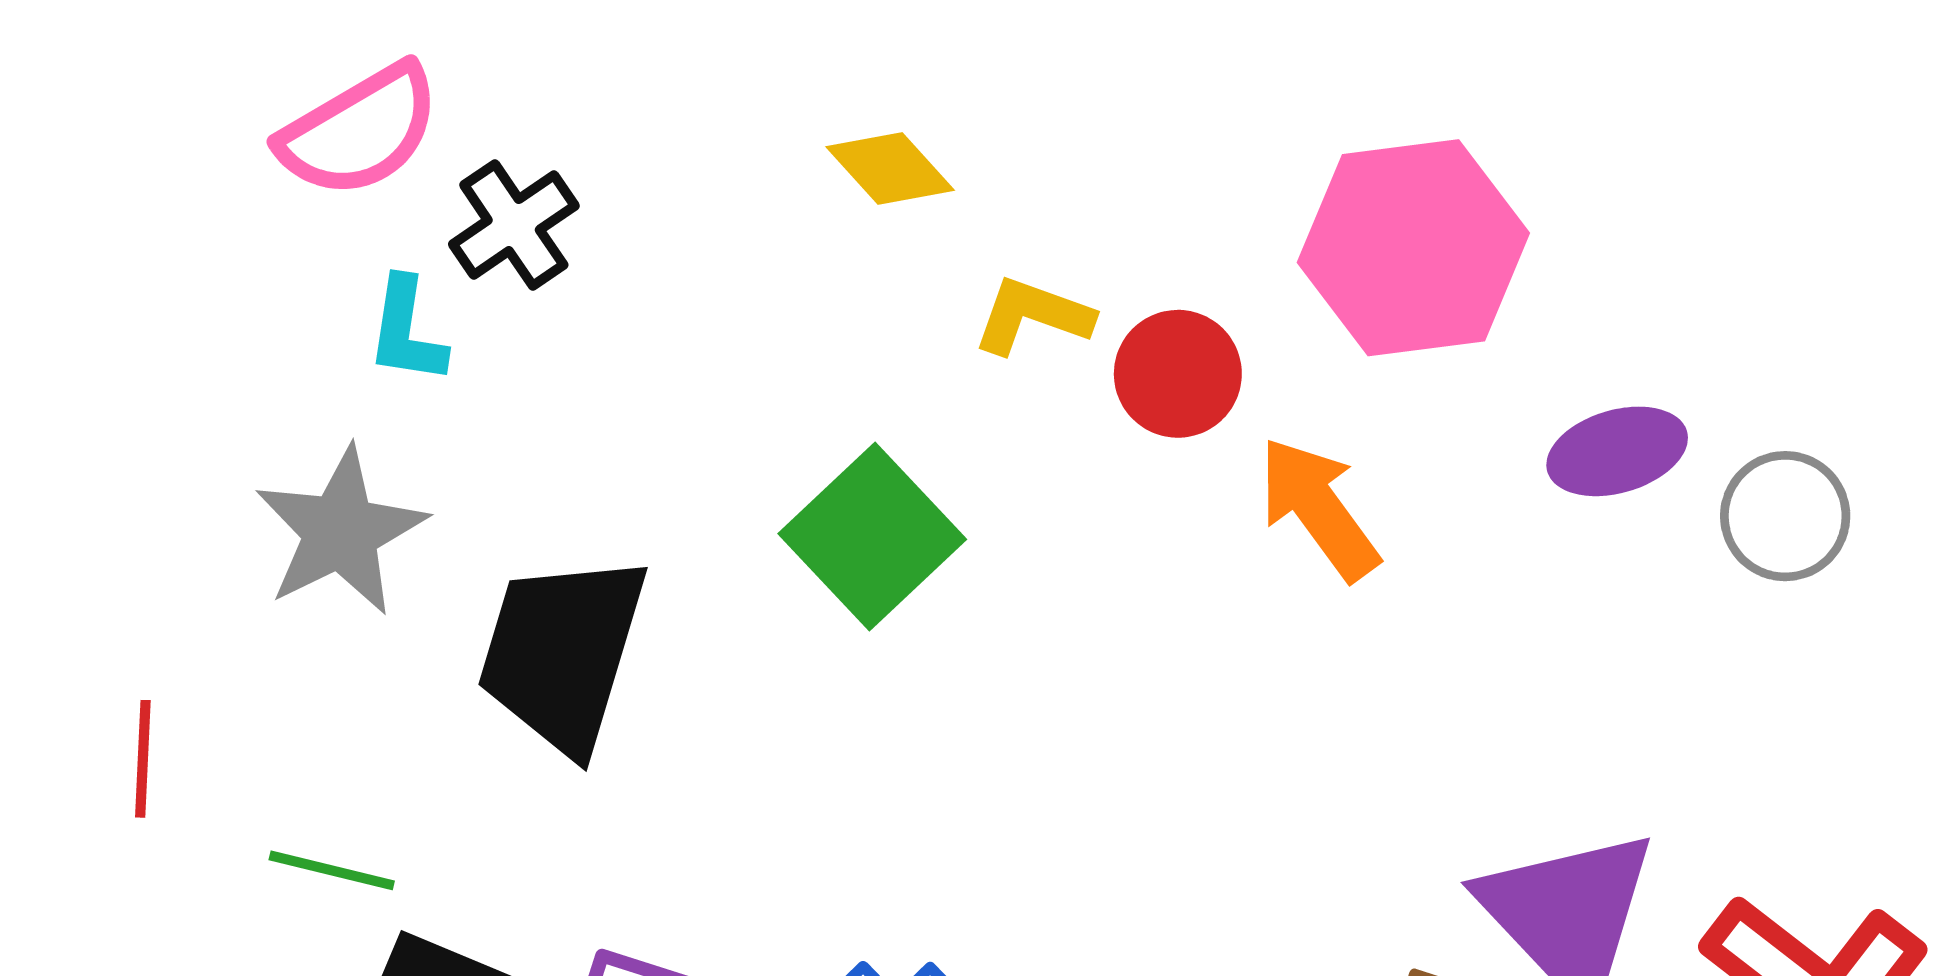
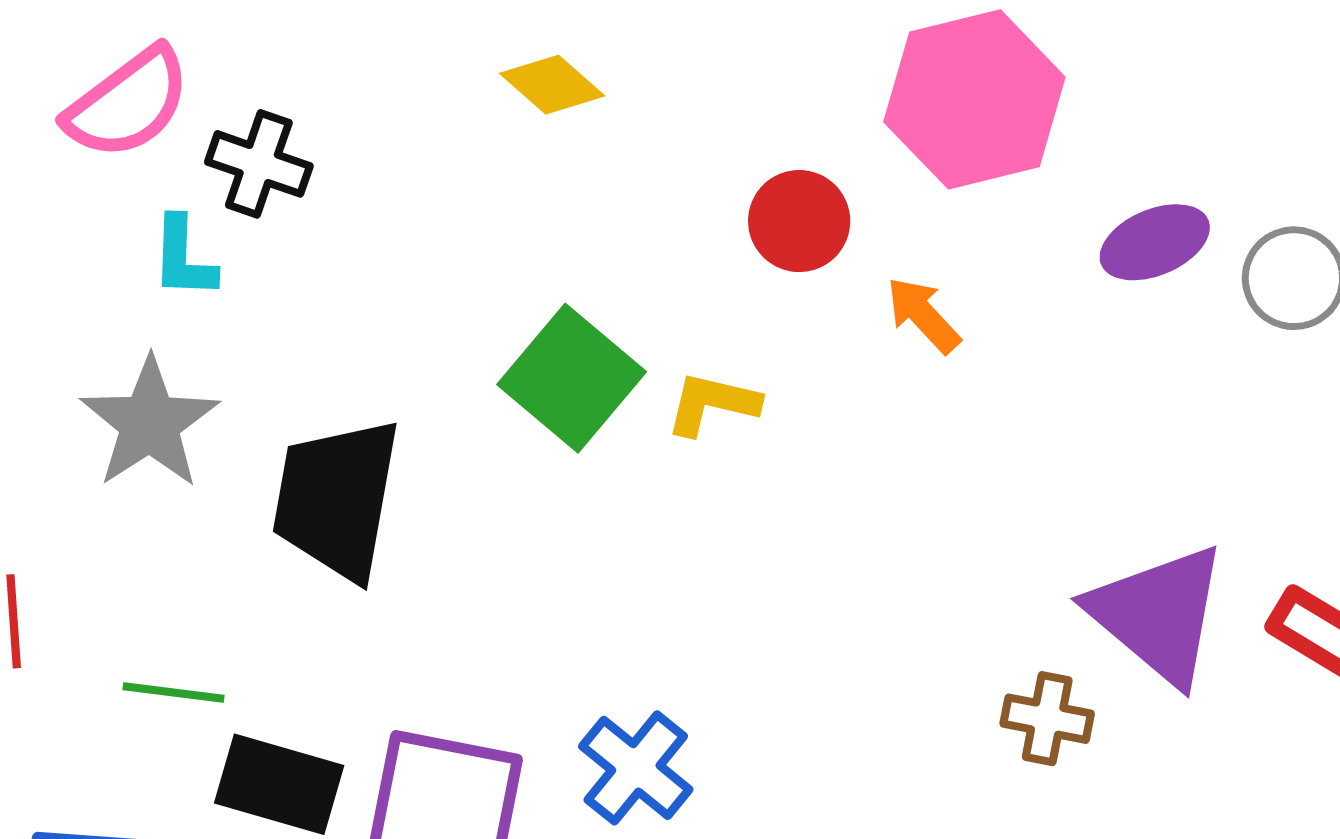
black cross: (514, 225) -> (259, 164), turned -30
yellow L-shape: (1033, 316) -> (712, 404), moved
orange arrow: (1319, 509) -> (923, 315), size x0.7

